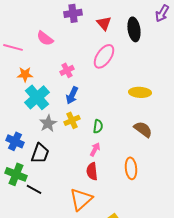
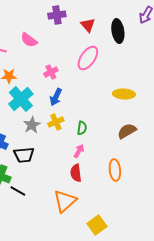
brown semicircle: (143, 129) -> (127, 131), turned -66
black trapezoid: (40, 153) -> (24, 155), turned 65

